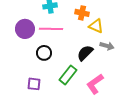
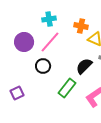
pink line: (51, 29) -> (50, 42), turned -50
purple square: (34, 84) -> (17, 93), moved, turned -32

